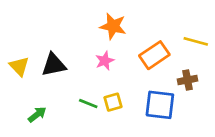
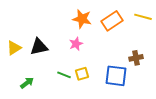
yellow line: (196, 41) -> (143, 17), moved
orange rectangle: (154, 55) -> (112, 21), moved
yellow triangle: (19, 66) -> (14, 48), turned 42

